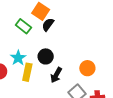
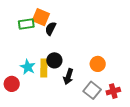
green rectangle: (23, 26) -> (26, 24), moved, turned -35
yellow rectangle: (27, 72) -> (44, 68), moved

